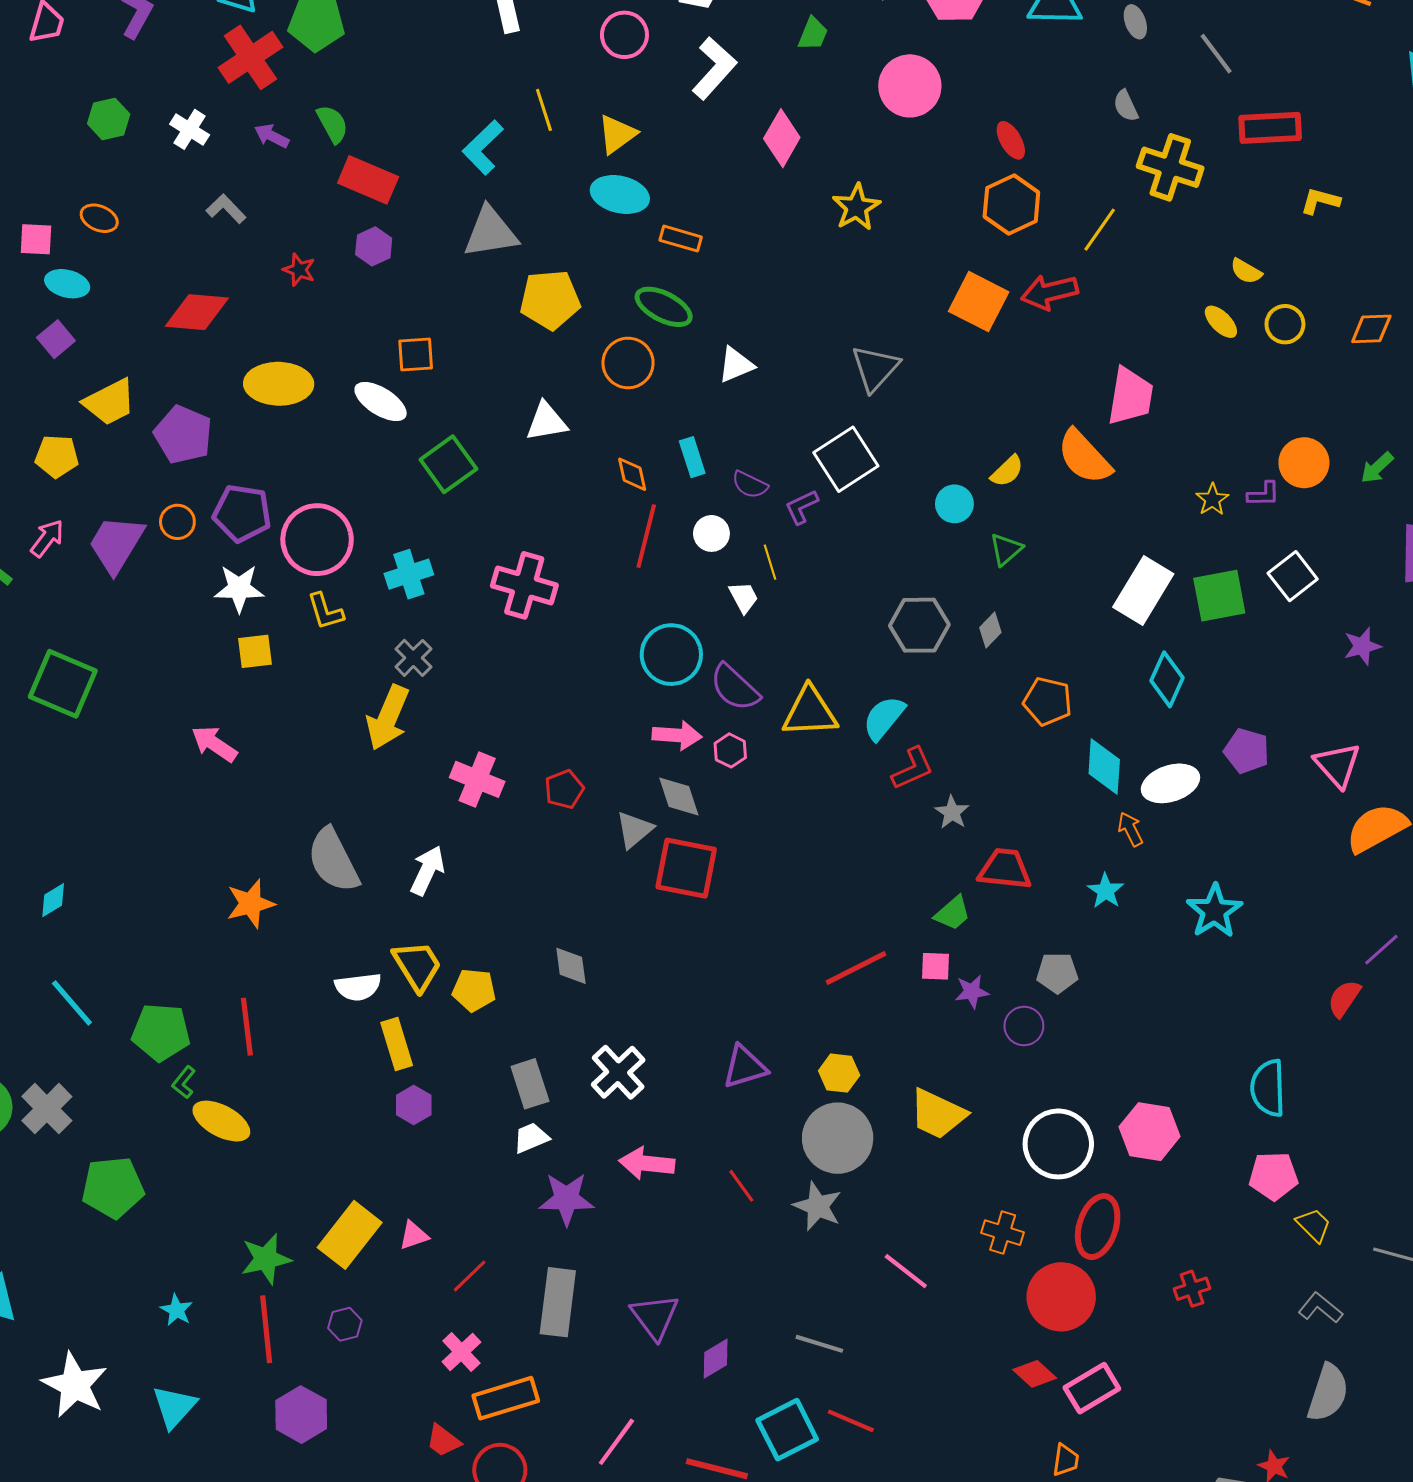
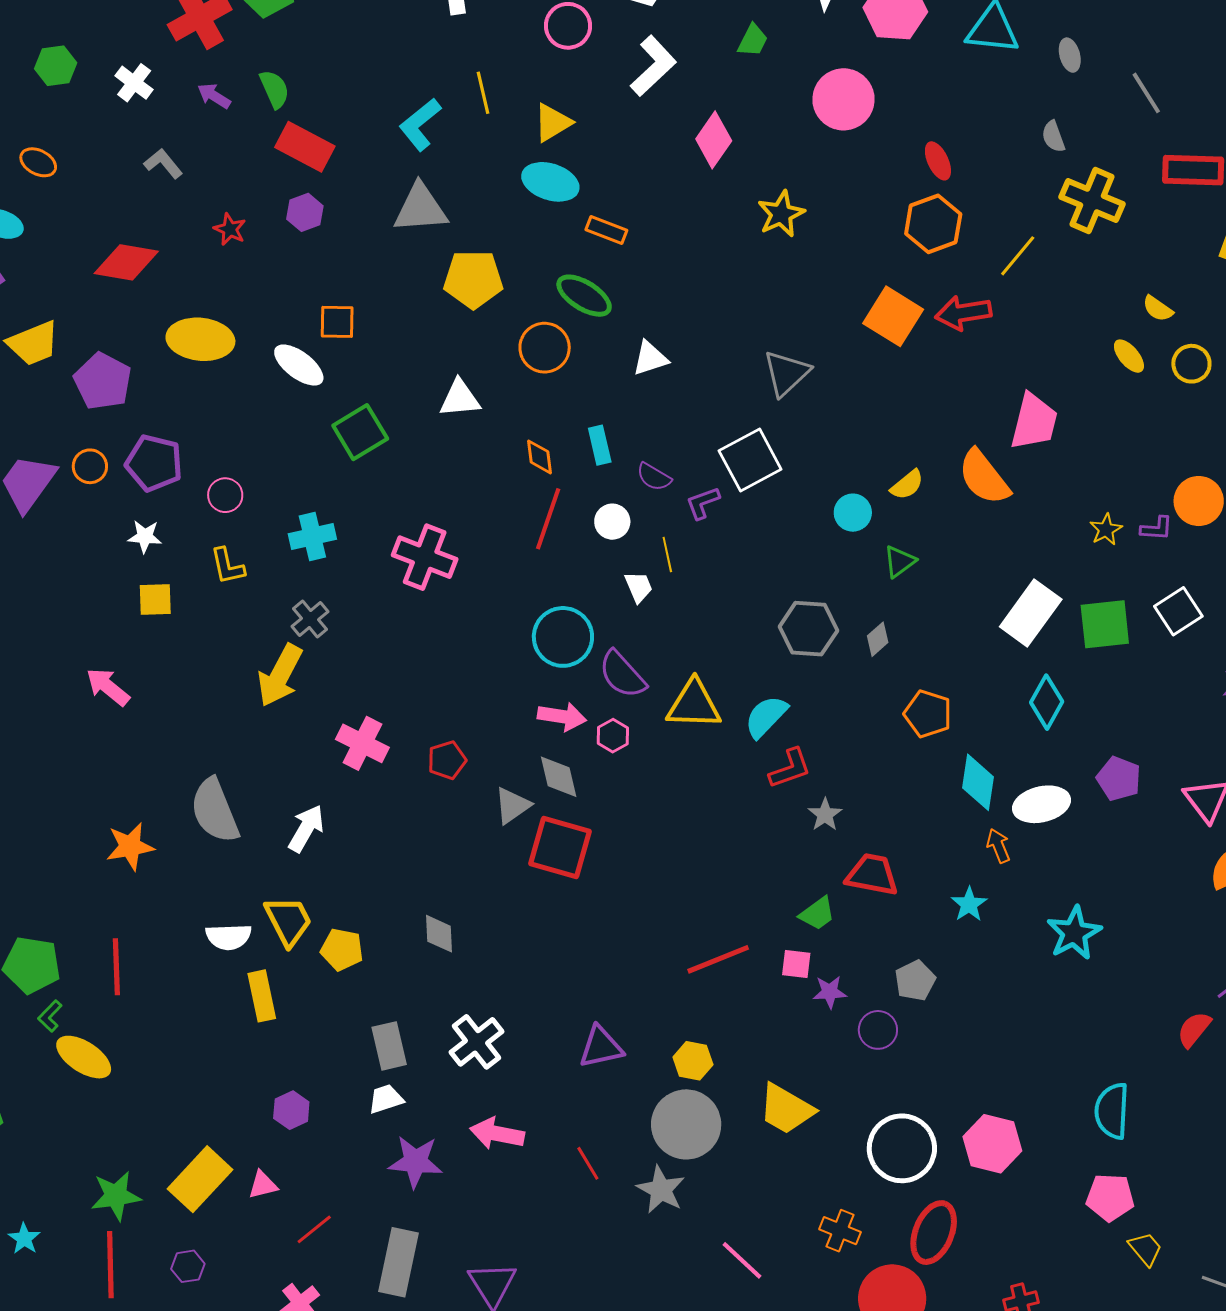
pink circle: (317, 540) -> (225, 495), size x0.5
white star: (239, 588) -> (145, 536), size x0.7
gray pentagon: (1057, 973) -> (915, 981), turned -30
purple hexagon: (414, 1105) -> (291, 1110), moved

